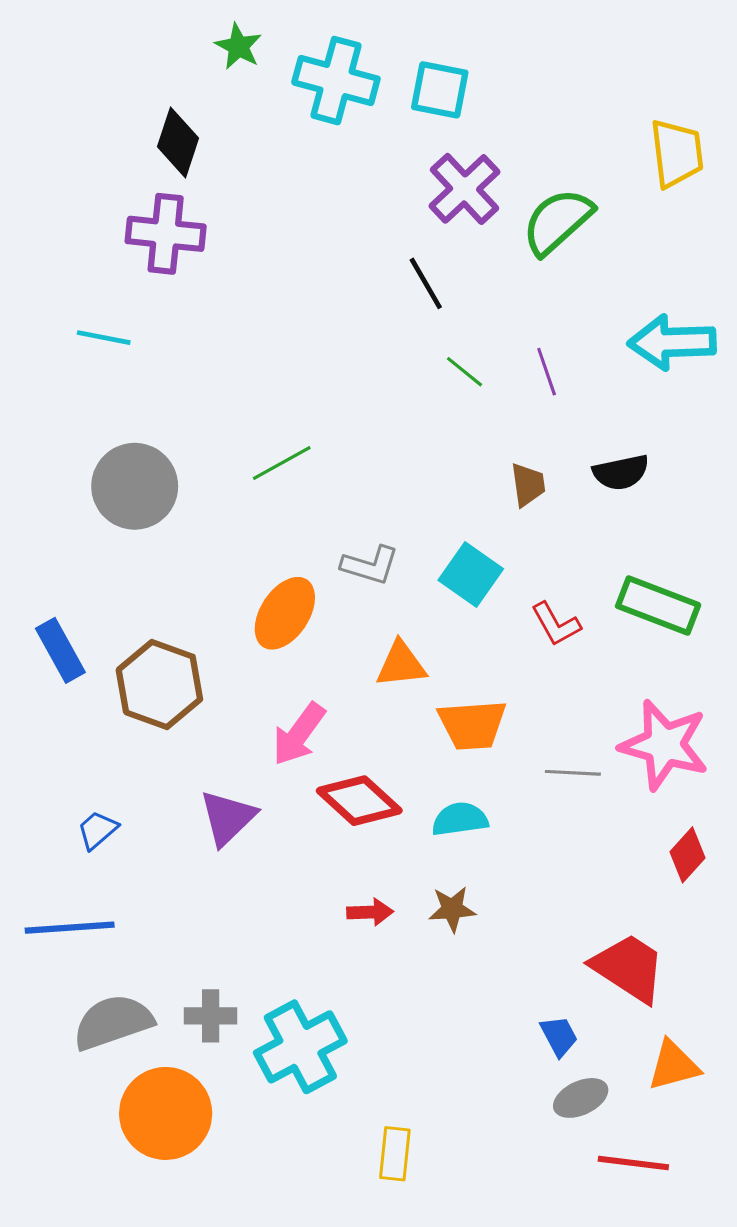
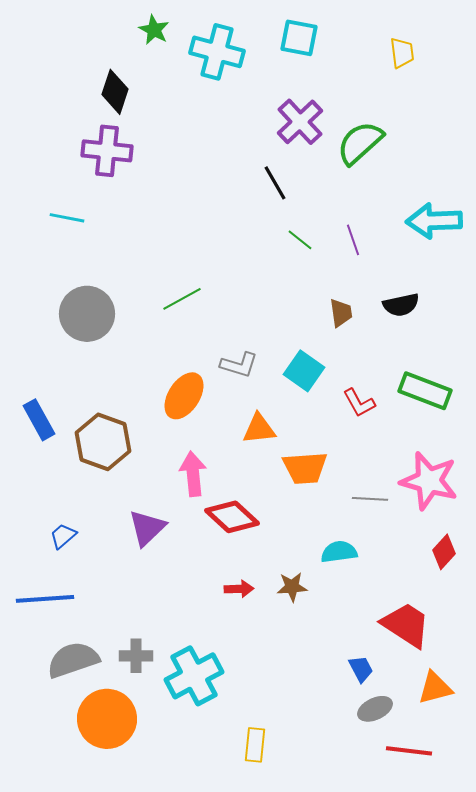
cyan square: (440, 90) -> (299, 38), moved
yellow trapezoid: (677, 153) -> (402, 53), moved, size x0.7
pink arrow: (299, 734) -> (193, 474), turned 138
cyan semicircle: (460, 819) -> (339, 552), moved

